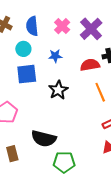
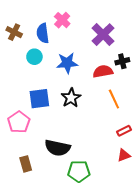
pink cross: (62, 26) -> (62, 20), moved
blue star: (55, 56) -> (67, 63), size x1.5
blue square: (27, 74) -> (39, 99), moved

